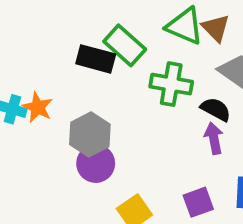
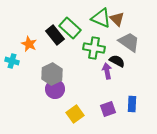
black rectangle: (96, 59) -> (55, 35), turned 36
orange star: (38, 107) -> (29, 44), moved
purple arrow: (214, 138) -> (107, 71), moved

